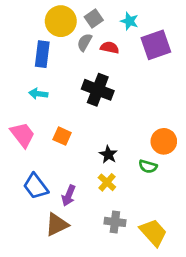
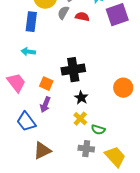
black cross: (98, 90) -> (73, 70), moved, turned -30
green semicircle: (148, 166) -> (98, 130), moved
purple arrow: (69, 195) -> (45, 105), moved

